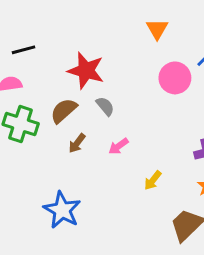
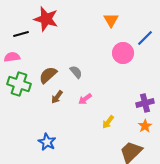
red star: (86, 71) -> (46, 19), moved
blue star: (62, 210) -> (47, 142), size x0.7

